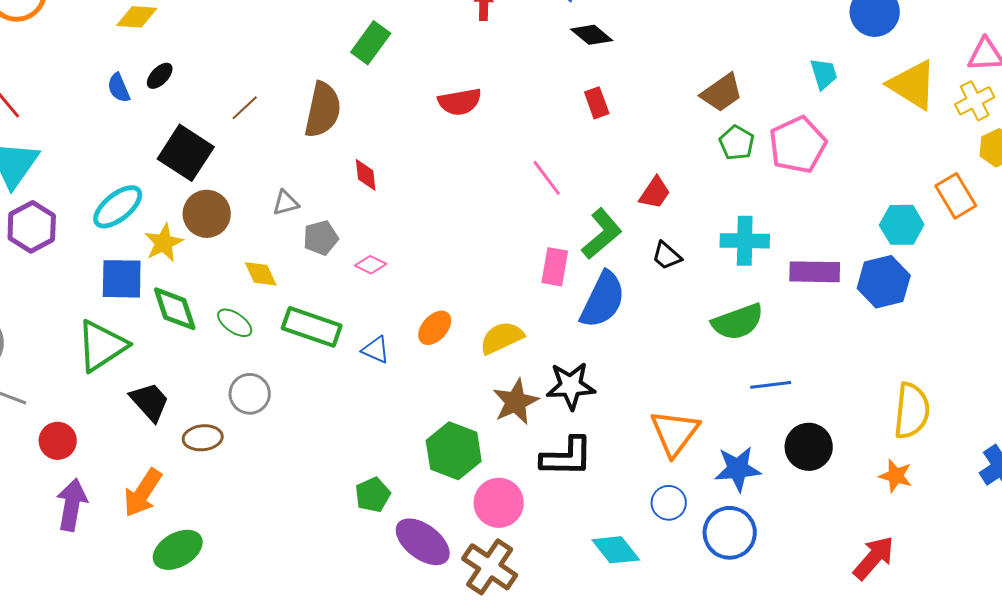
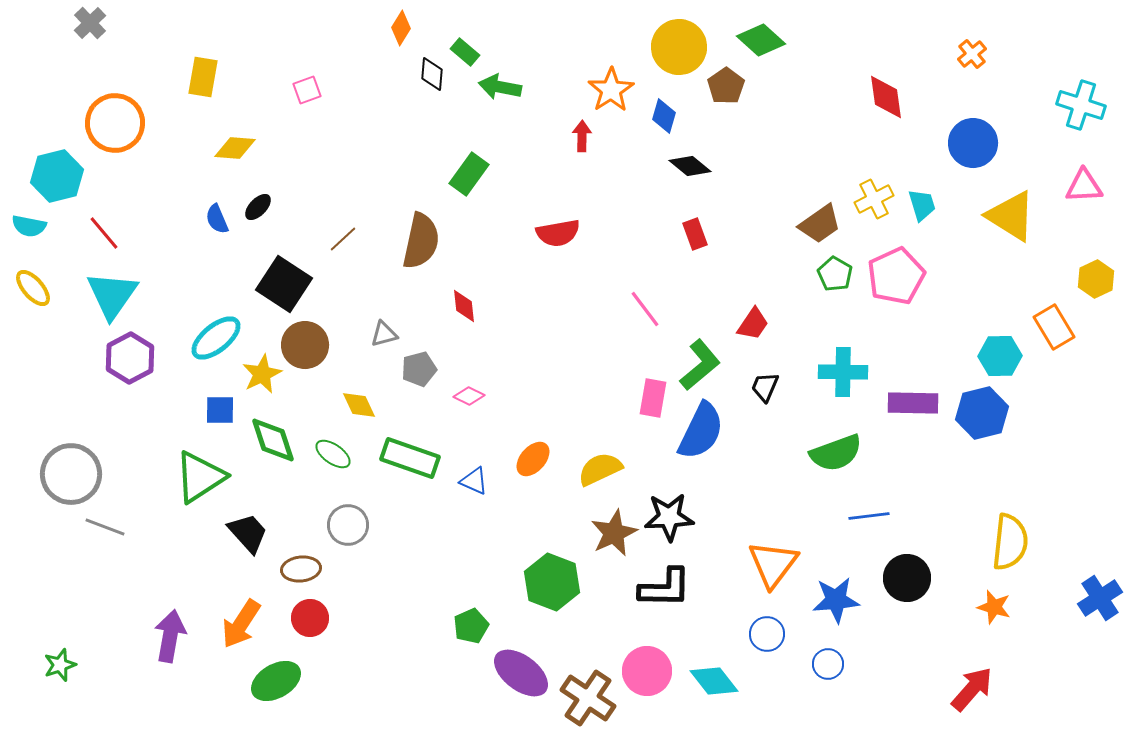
yellow cross: (975, 101) -> (874, 199), moved
black trapezoid: (667, 256) -> (765, 387), turned 72
blue square: (122, 279) -> (220, 410), size x0.7
red circle: (58, 441) -> (310, 618), moved
pink circle: (499, 503) -> (647, 671), moved
blue circle: (730, 533) -> (828, 664), size x0.6

